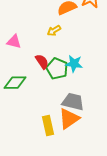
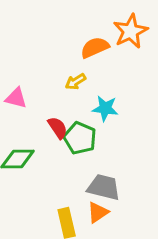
cyan star: (74, 64) -> (105, 108), moved
orange triangle: (69, 119) -> (98, 212), size x0.7

